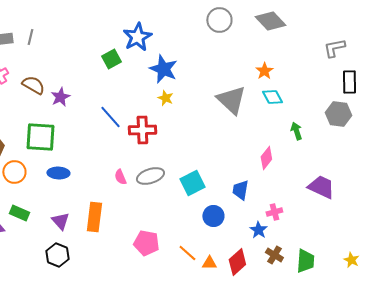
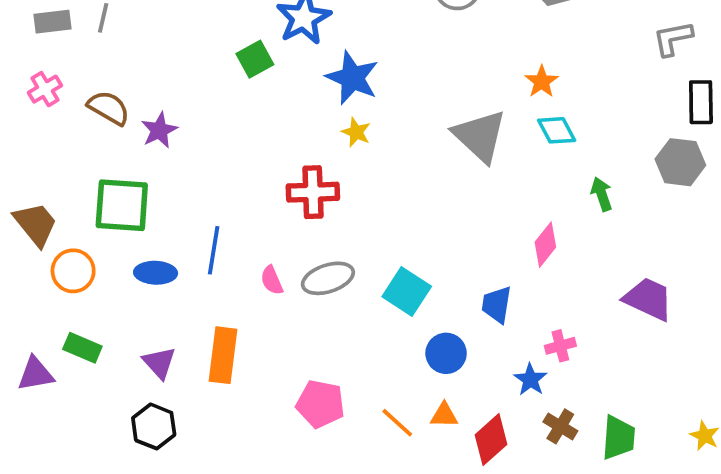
blue line: (110, 117) -> (214, 250), moved, turned 50
cyan square: (192, 183) -> (407, 291), turned -30
orange triangle: (209, 263) -> (444, 415), moved

